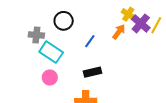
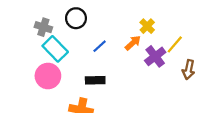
purple cross: (141, 23) -> (155, 56), moved
pink circle: (50, 77) -> (48, 76), size x1.5

